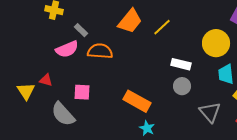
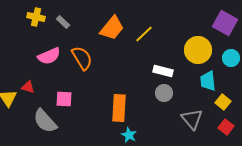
gray rectangle: (81, 30) -> (63, 22), moved
orange semicircle: (100, 51) -> (82, 58), turned 55
orange rectangle: (137, 101) -> (119, 108), turned 64

